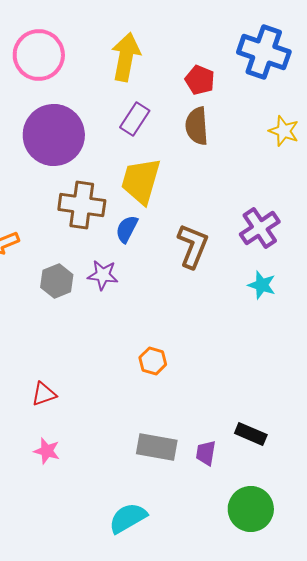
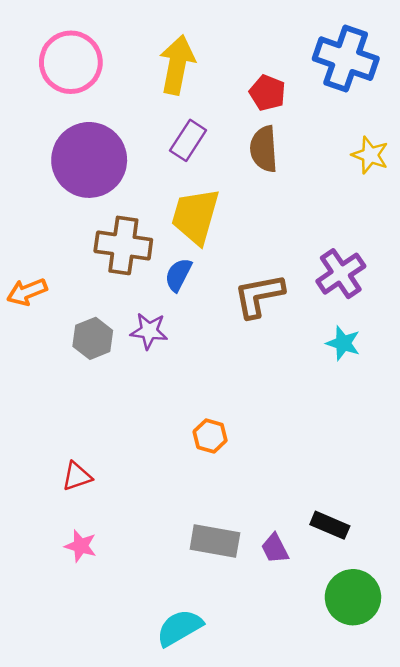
brown L-shape: (193, 246) -> (259, 296), turned -123
purple trapezoid: (206, 453) -> (275, 548), turned -36
green circle: (251, 509) -> (353, 597), moved

